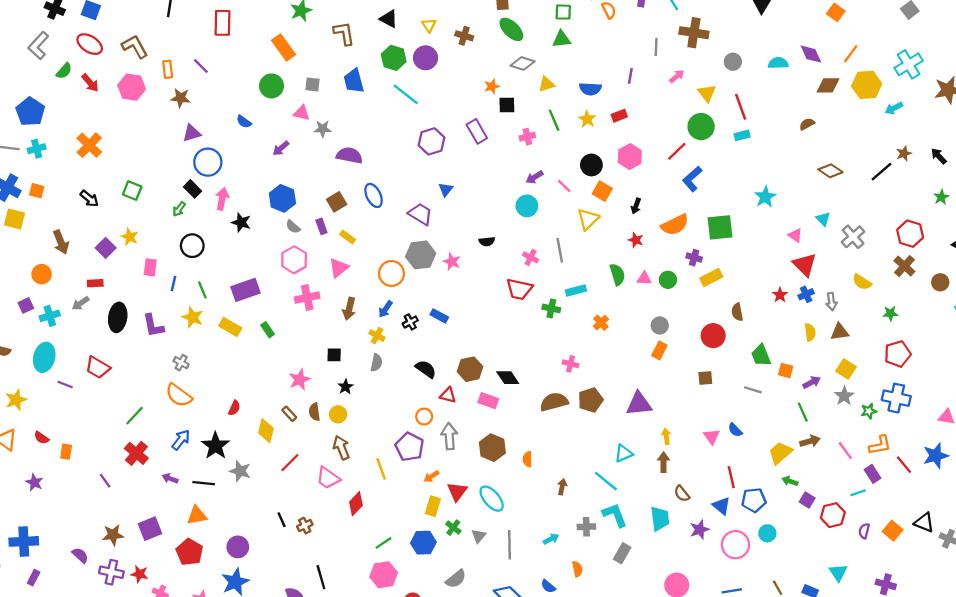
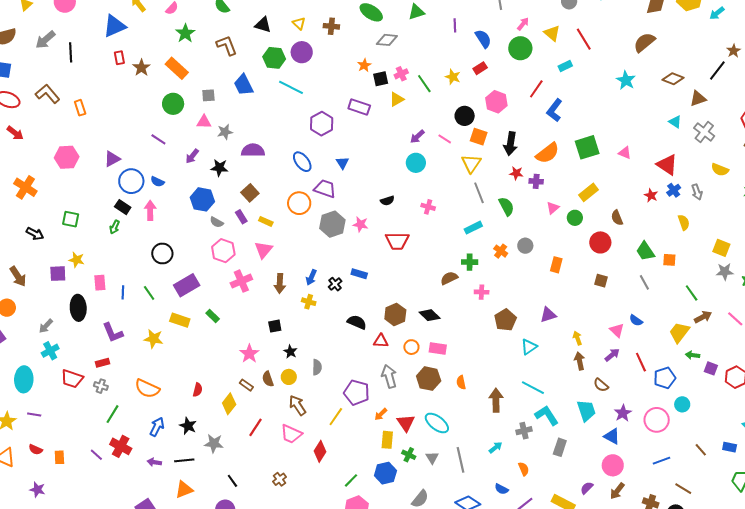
red rectangle: (222, 23) -> (119, 58), size x0.6
purple line: (201, 66) -> (158, 139), moved
purple line: (630, 76) -> (455, 25), moved
yellow triangle: (547, 84) -> (397, 99), moved
pink hexagon: (132, 87) -> (67, 157), moved
blue semicircle: (590, 89) -> (483, 39), moved, turned -114
brown star: (181, 98) -> (141, 68), moved, turned -30
blue semicircle: (244, 122) -> (157, 182), moved
brown semicircle: (807, 124) -> (644, 42), size x1.6
green circle: (701, 127) -> (520, 48), moved
purple rectangle: (477, 131) -> (359, 107), turned -30
cyan rectangle: (742, 135) -> (565, 66), moved
pink cross: (527, 137) -> (401, 74), moved
blue ellipse: (374, 195) -> (302, 162), moved
cyan star: (765, 197) -> (626, 80), moved
black arrow: (636, 206) -> (510, 144), size x1.6
black star: (241, 222) -> (219, 168), moved
pink triangle: (795, 235) -> (625, 153), moved
black circle: (192, 246) -> (162, 253), moved
purple square: (106, 248) -> (58, 274), turned -36
gray line: (560, 250) -> (479, 193), moved
purple cross: (694, 258) -> (536, 181), moved
orange circle: (391, 273) -> (299, 203), moved
pink triangle: (644, 278) -> (553, 208), moved, turned -32
green circle: (668, 280) -> (575, 218), moved
red rectangle: (95, 283) -> (103, 363), moved
red trapezoid: (519, 289) -> (397, 241), moved
green cross: (551, 308) -> (470, 262), moved
cyan cross: (50, 316) -> (50, 351), moved
black ellipse: (118, 317) -> (78, 308), moved
yellow star: (193, 317) -> (153, 339), moved
gray circle: (660, 325) -> (525, 246), moved
brown triangle: (840, 332) -> (698, 98), moved
gray cross: (181, 363) -> (101, 386), moved
gray semicircle: (376, 363) -> (317, 367), moved
brown square: (705, 378) -> (601, 281), turned 32
purple arrow: (812, 382) -> (612, 355), moved
purple line: (65, 385) -> (34, 415), moved
gray line: (753, 390) -> (644, 282), turned 56
gray star: (844, 396) -> (725, 272), turned -30
pink rectangle: (488, 401) -> (438, 349), moved
brown semicircle: (554, 402) -> (449, 278), moved, size x0.7
purple triangle: (639, 404) -> (548, 315), size x0.7
orange circle: (424, 417) -> (411, 347), moved
yellow diamond: (266, 431) -> (229, 404), turned 35
black star: (216, 446) -> (188, 426), size x0.7
cyan triangle: (624, 453) -> (529, 347), moved
yellow line: (381, 469) -> (336, 417), turned 66
purple line: (105, 481) -> (96, 455), moved
brown arrow: (562, 487) -> (496, 400), size x1.6
blue triangle: (721, 506) -> (612, 436), moved
black line: (282, 520) -> (232, 481), moved

